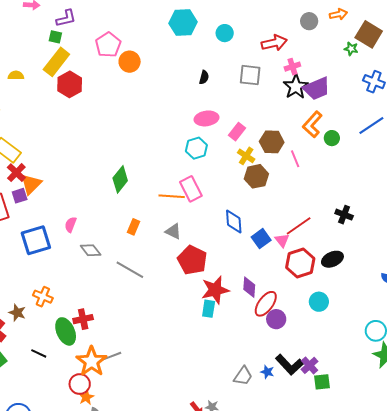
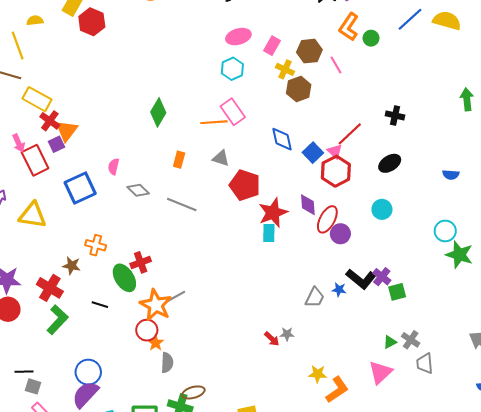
red hexagon: (300, 263) -> (336, 171), moved

